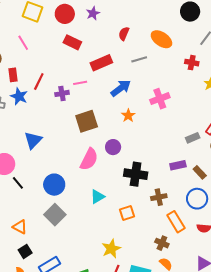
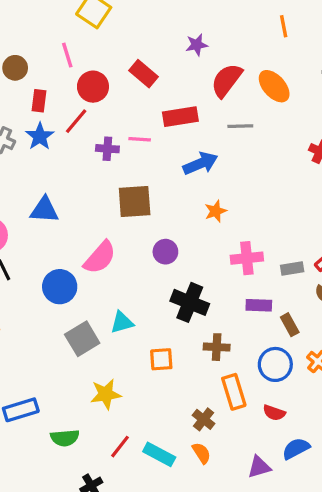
purple star: (93, 13) -> (197, 45), moved
red circle: (65, 14) -> (93, 87), moved
red semicircle: (124, 34) -> (227, 80), size x1.6
orange ellipse: (161, 39) -> (274, 86), moved
pink cross: (160, 99) -> (247, 258), moved
orange star: (128, 116) -> (216, 211), moved
blue triangle: (33, 140) -> (44, 210), turned 36
pink semicircle: (89, 159) -> (100, 257), moved
gray square: (55, 215) -> (82, 339), moved
yellow star: (111, 249) -> (106, 394), moved

